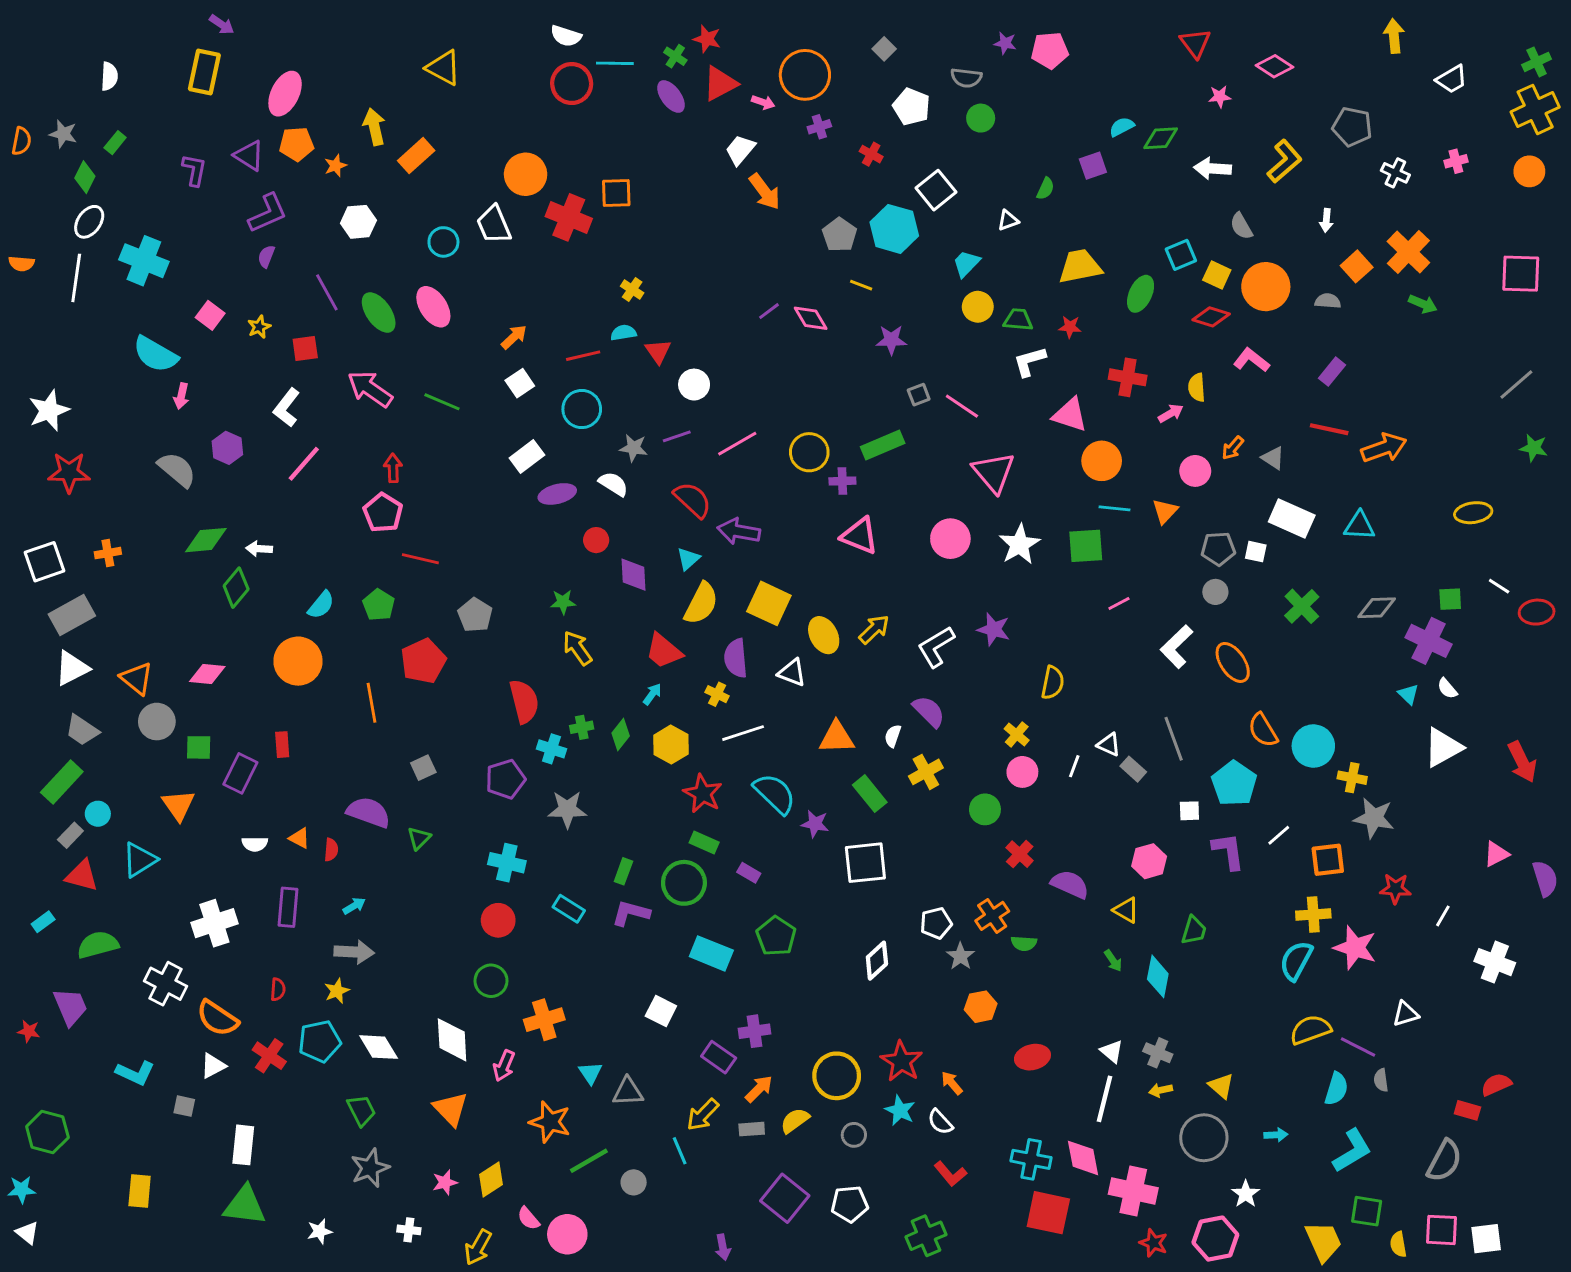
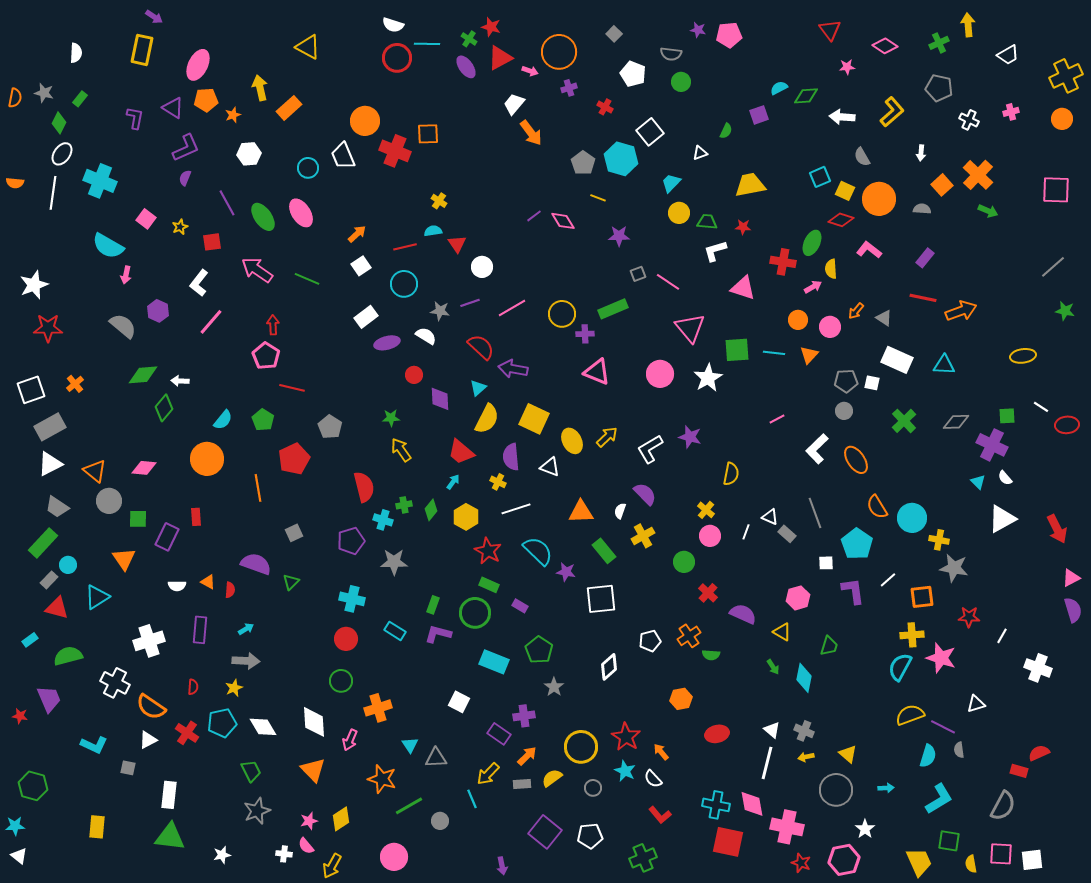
green cross: (1537, 62) -> (939, 43), moved
green ellipse: (1141, 294) -> (812, 243), moved
orange circle: (1102, 461) -> (798, 320), moved, size x0.7
green square: (1086, 546) -> (737, 350), moved
orange cross: (108, 553) -> (75, 384), turned -30
pink triangle: (1496, 854) -> (1071, 578), moved
gray star: (960, 956) -> (554, 687), moved
pink semicircle: (528, 1218) -> (306, 846), moved

